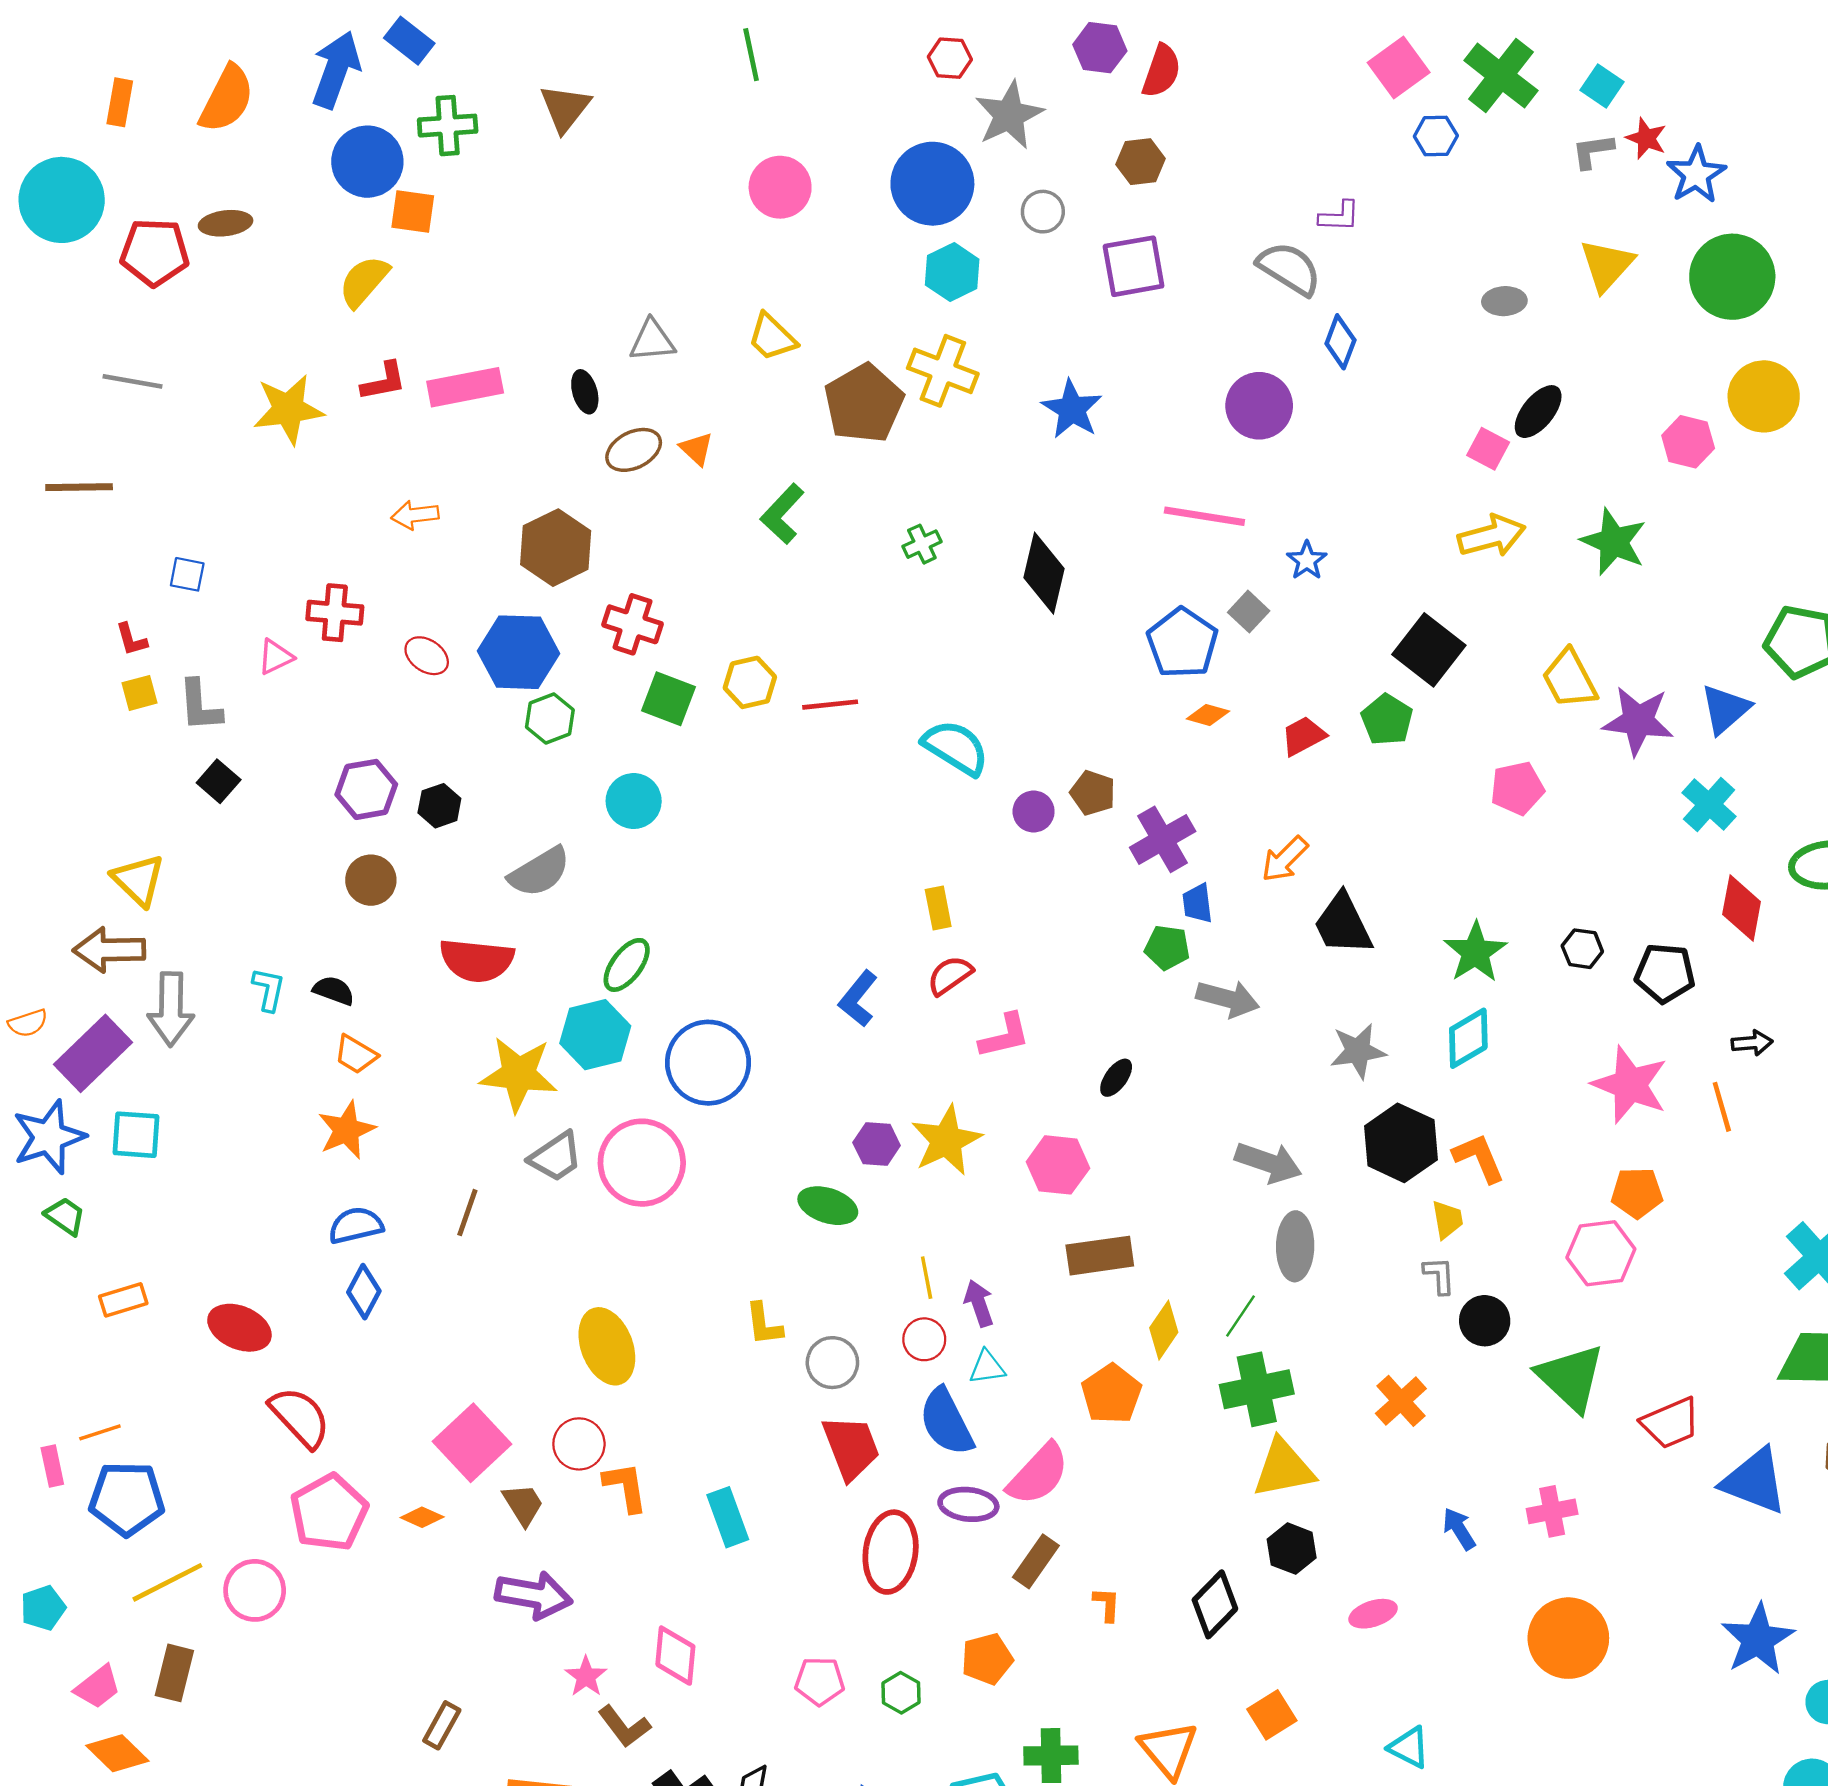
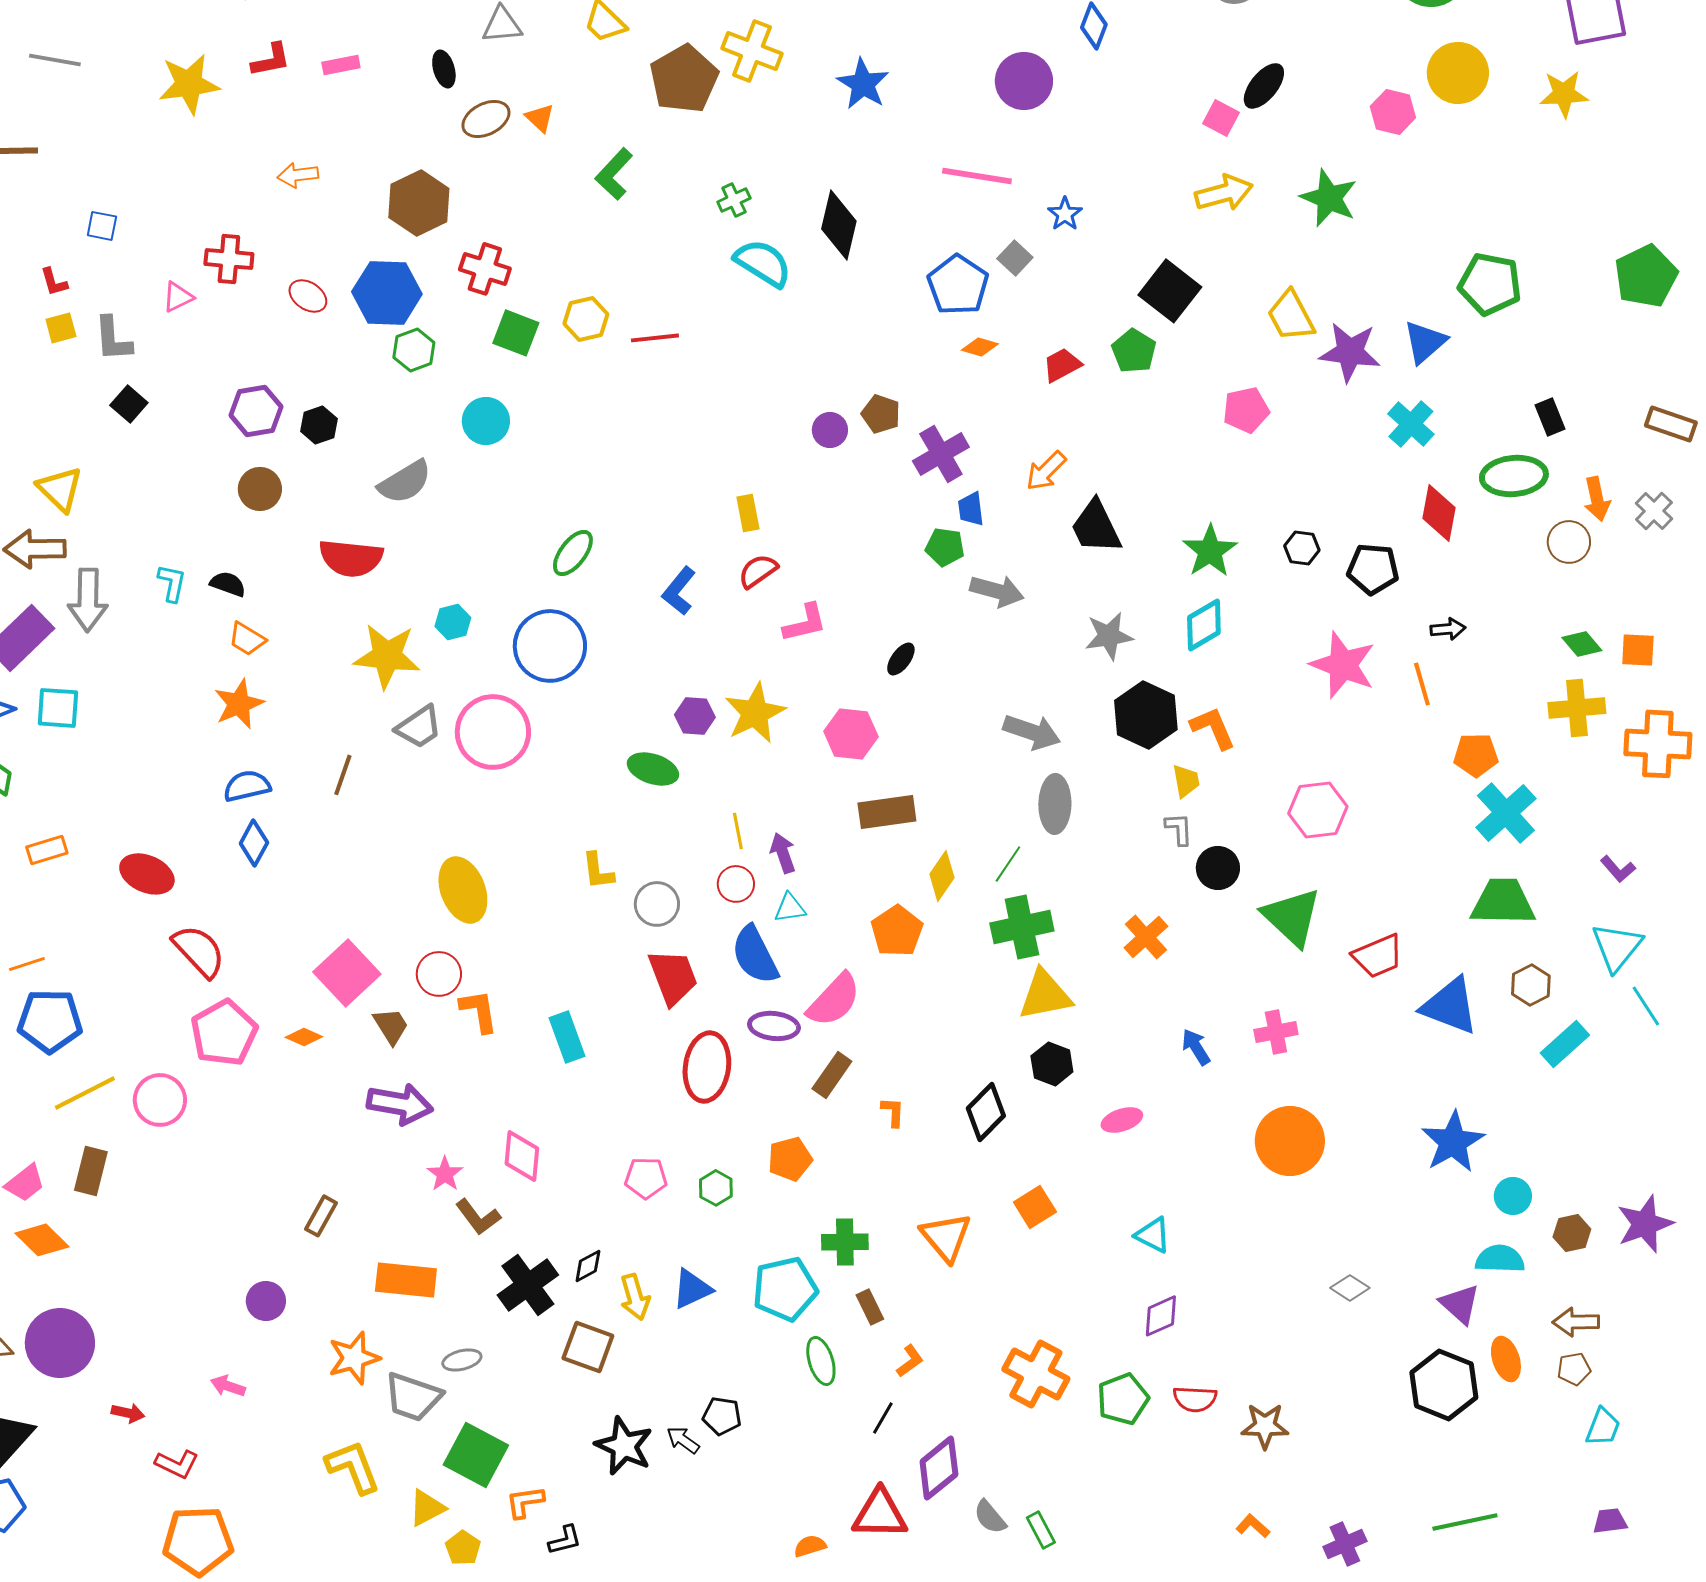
pink rectangle: (465, 387) -> (341, 65), size x0.6
cyan semicircle: (956, 748) -> (763, 263), moved
green ellipse: (627, 965) -> (573, 553), moved
cyan hexagon: (595, 1035) -> (453, 622), size x0.6
orange pentagon: (1637, 1193) -> (1476, 755), moved

